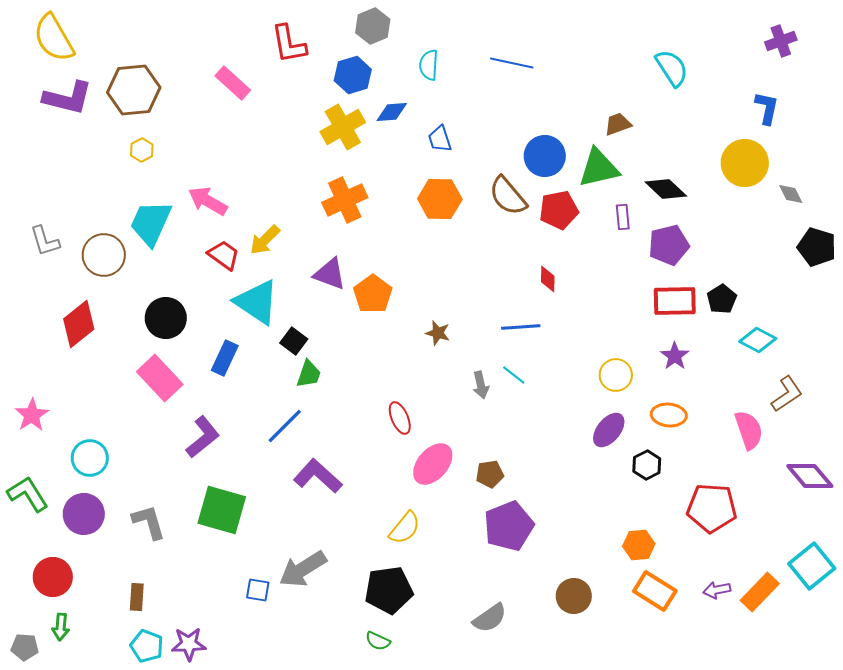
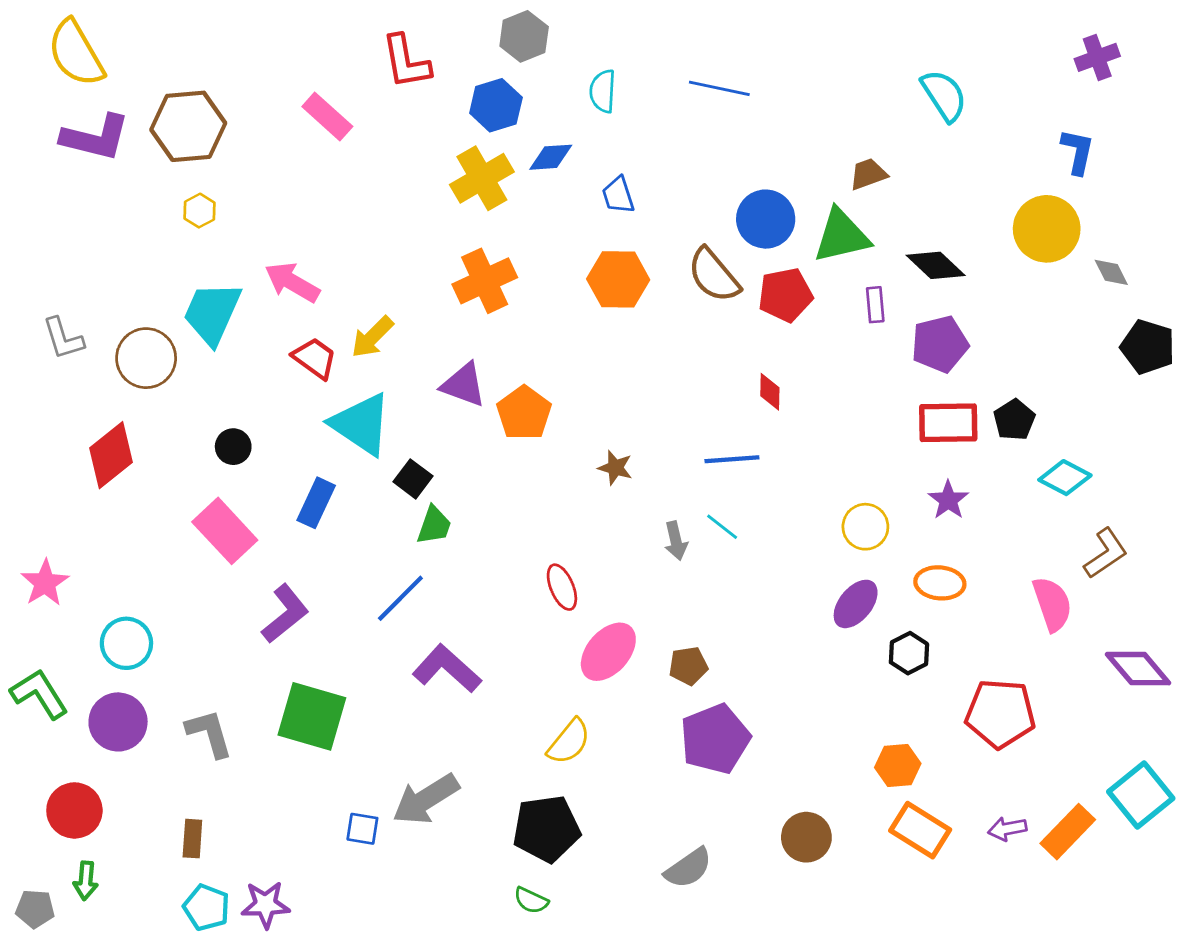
black circle: (166, 318) -> (233, 447), size x0.6

